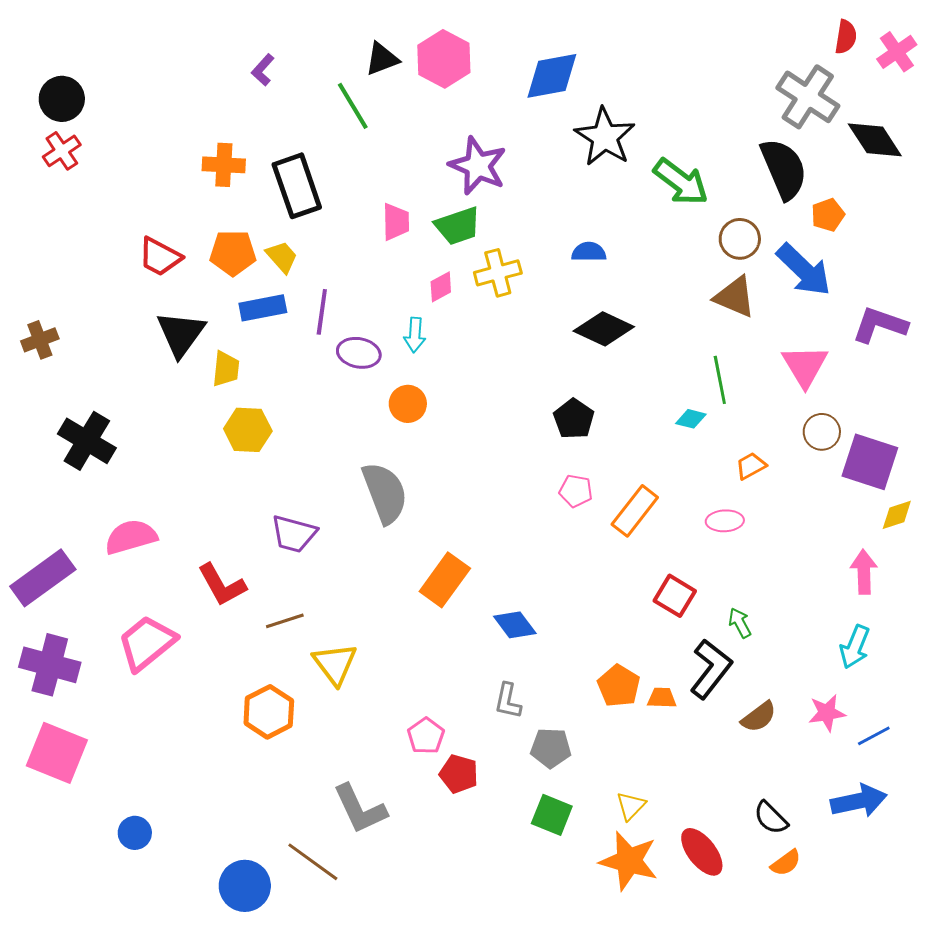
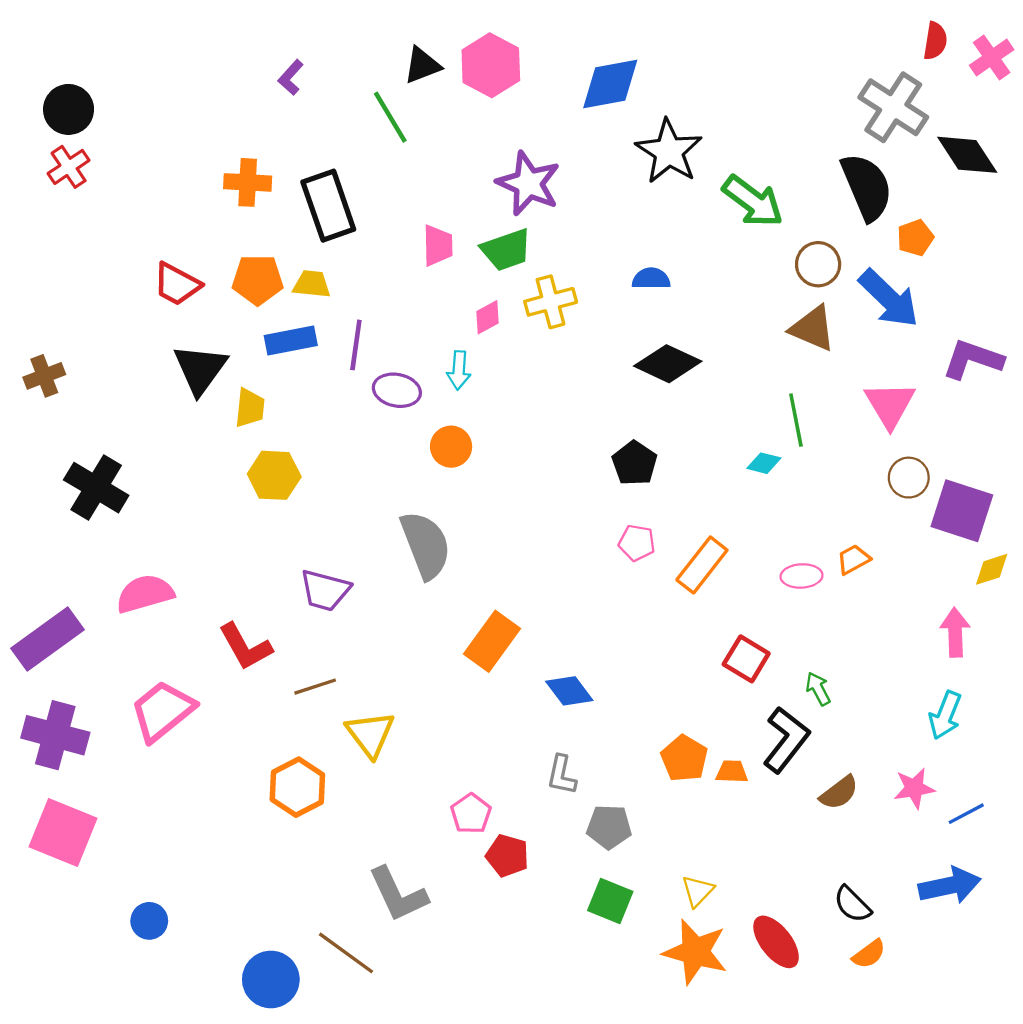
yellow trapezoid: (282, 257) -> (312, 284), turned -42
orange trapezoid: (751, 466) -> (853, 559), moved

